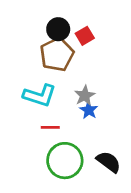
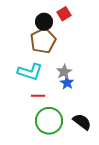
red square: (85, 36) -> (64, 14), moved

